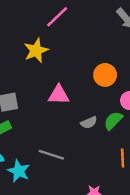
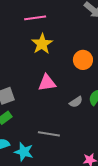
pink line: (57, 17) -> (35, 18), turned 45
yellow star: (36, 50) -> (42, 44), moved

